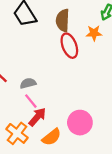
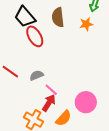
red ellipse: (69, 46) -> (35, 36), moved
pink line: (31, 101) -> (51, 90), moved

